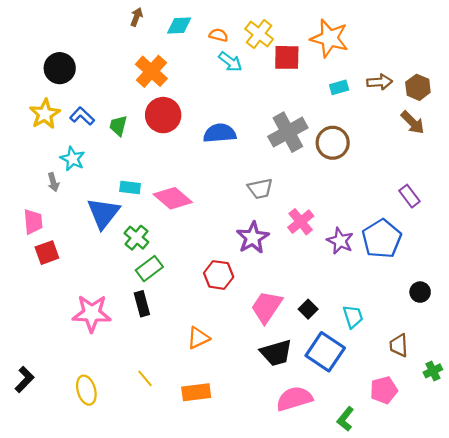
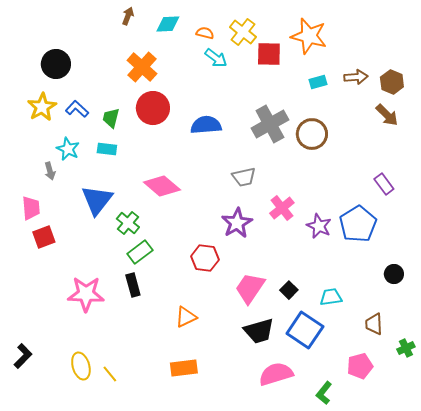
cyan rectangle: (130, 188) -> (107, 149), moved
cyan trapezoid: (353, 317) -> (331, 297), turned -80
yellow line: (145, 378) -> (110, 374), moved

